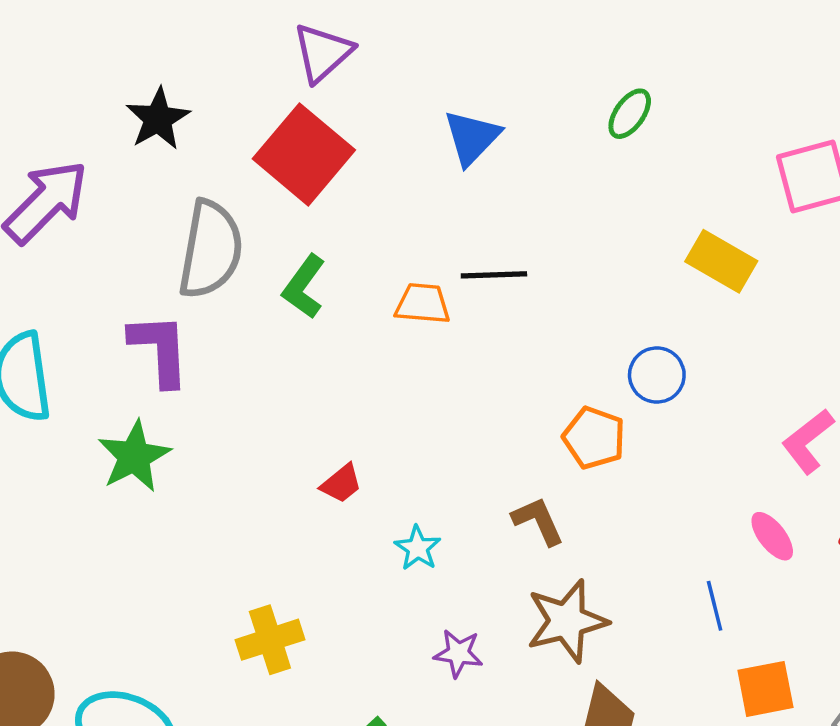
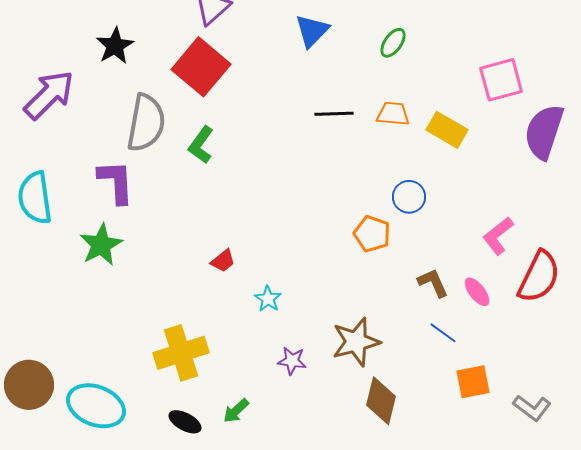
blue triangle: (472, 137) -> (312, 31), moved
black line: (494, 275) -> (334, 114), moved
orange trapezoid: (423, 304) -> (393, 114), moved
brown L-shape: (538, 521) -> (433, 283), moved
blue line: (715, 606) -> (443, 333), turned -40
yellow cross: (270, 640) -> (181, 353), size x1.4

